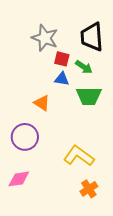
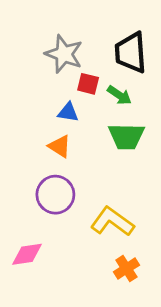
blue triangle: (62, 79) -> (68, 112), moved
purple circle: (25, 137) -> (55, 195), moved

